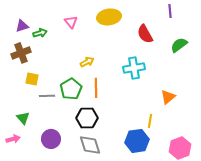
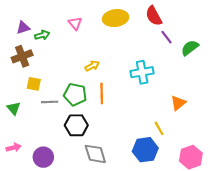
purple line: (170, 11) -> (166, 37), moved, turned -32
red semicircle: (145, 34) -> (154, 16), moved
green pentagon: (71, 89) -> (75, 94), turned -30
green triangle: (23, 118) -> (14, 108), moved
black hexagon: (87, 118) -> (76, 125), moved
yellow line: (150, 121) -> (159, 128), turned -40
purple circle: (51, 139) -> (43, 157), moved

